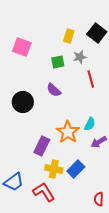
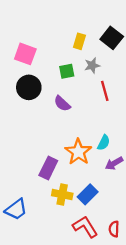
black circle: (23, 102) -> (29, 87), moved
red L-shape: (44, 192) -> (85, 227), moved

